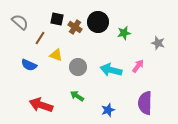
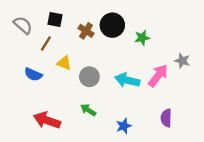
black square: (57, 19) -> (55, 19), moved
gray star: (158, 43) -> (182, 61), moved
pink arrow: (138, 66) -> (158, 76), size x1.5
purple semicircle: (145, 103) -> (166, 118), size x0.7

